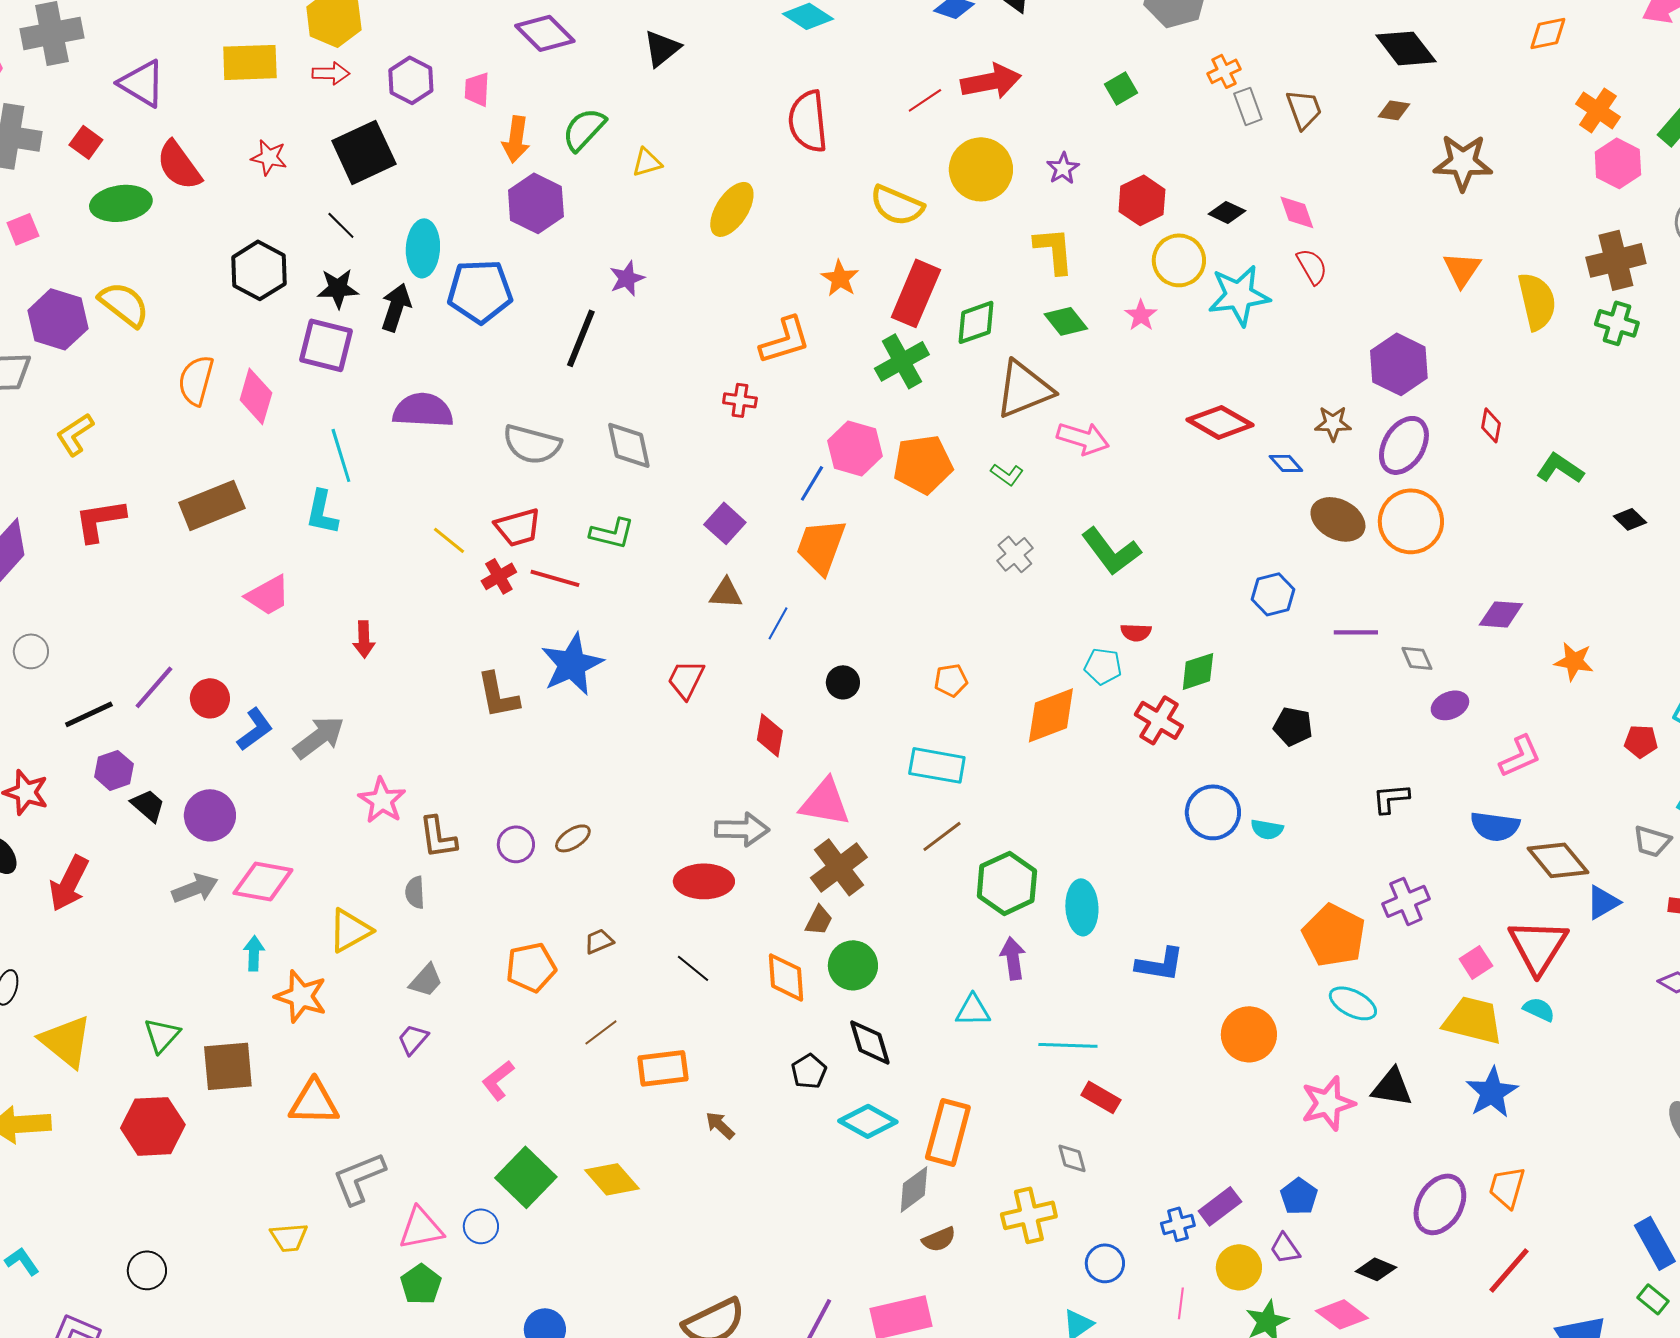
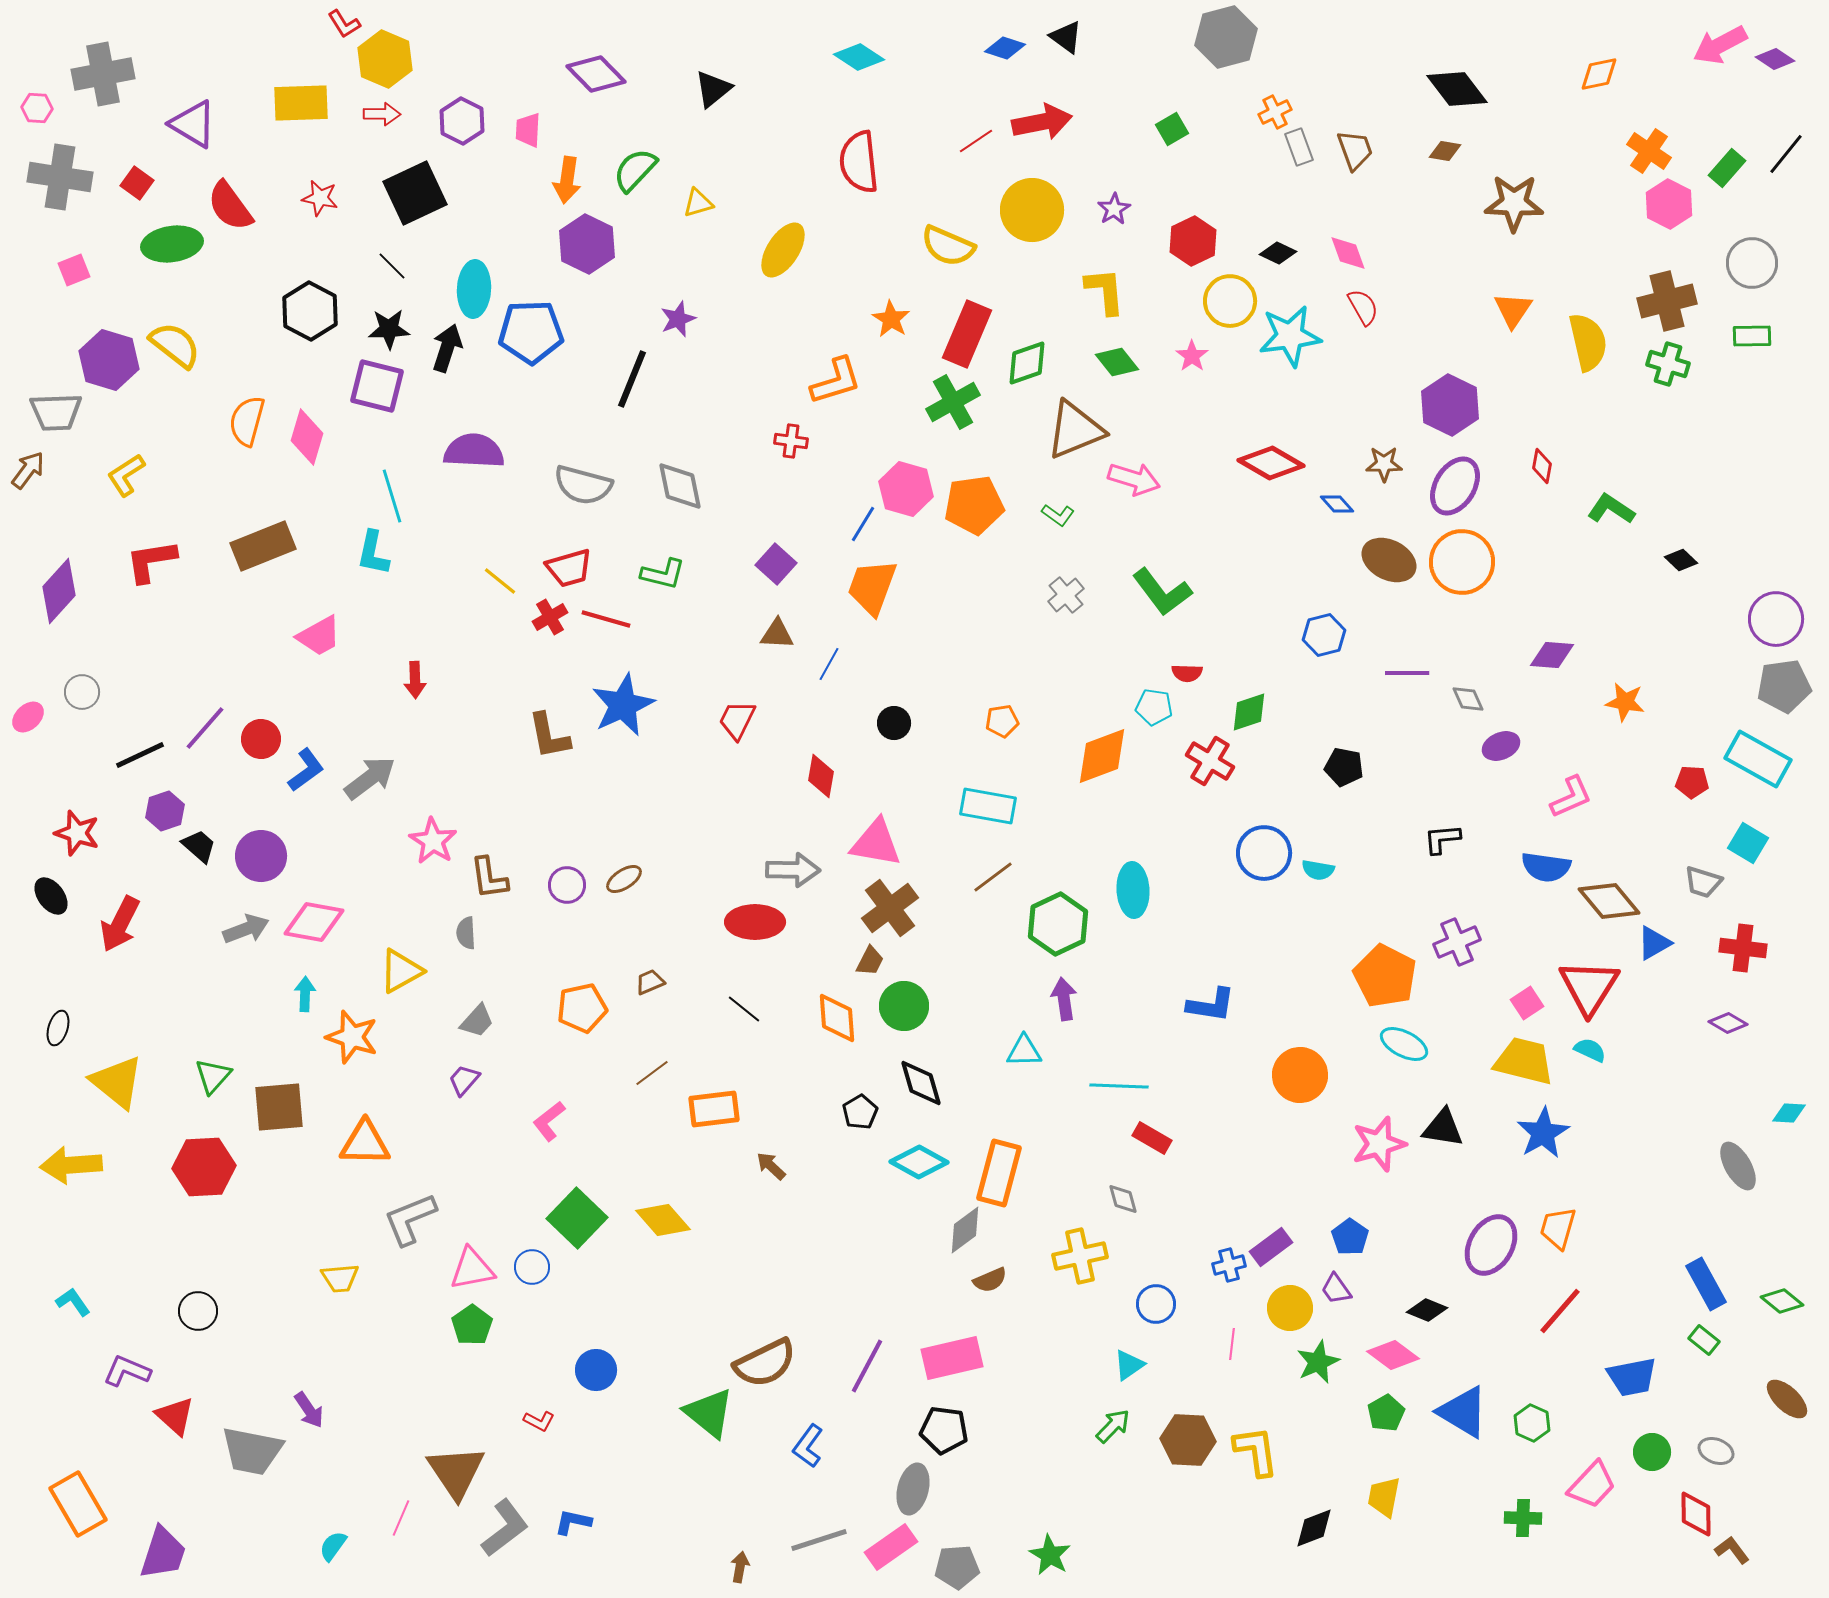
cyan ellipse: (1082, 907) -> (1133, 890), moved

